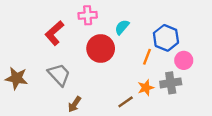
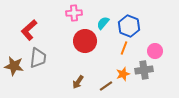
red L-shape: (54, 33) -> (29, 30), moved
blue hexagon: (166, 38) -> (129, 26), moved
gray trapezoid: (59, 75) -> (38, 58), moved, turned 50
brown arrow: (75, 104) -> (78, 82), moved

